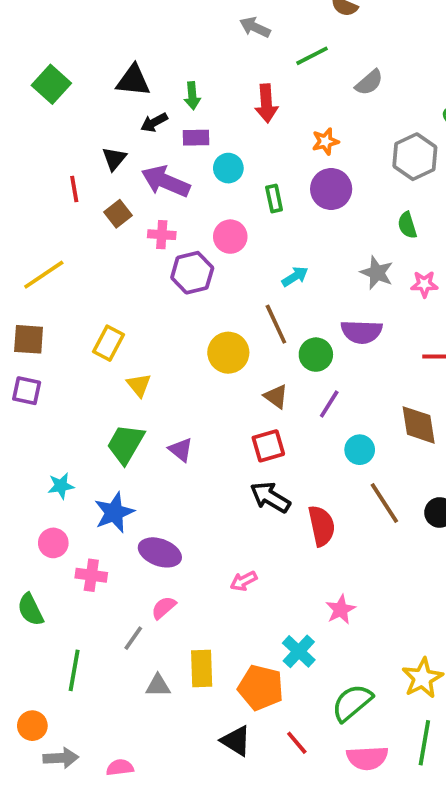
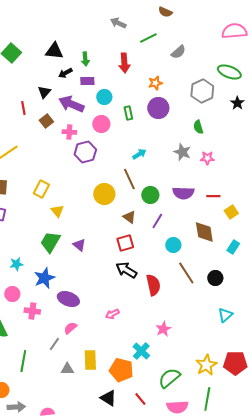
pink circle: (230, 237) -> (101, 124), moved
purple semicircle: (362, 332) -> (183, 193), moved

